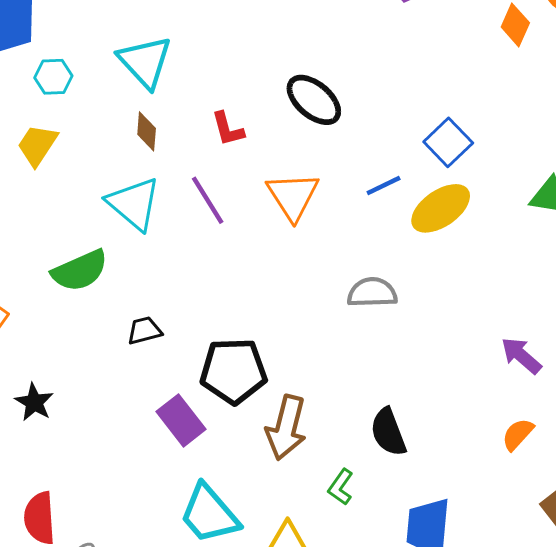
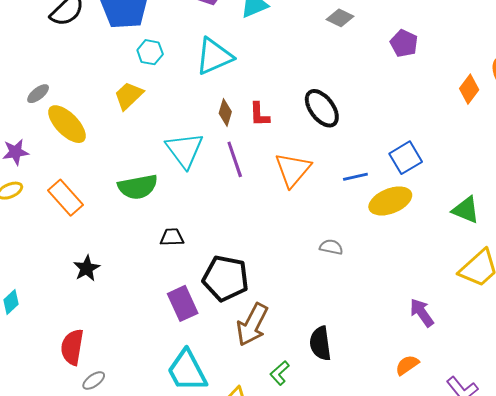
cyan triangle: (145, 62) -> (214, 56), turned 36
brown diamond: (147, 131) -> (225, 113), moved
gray semicircle: (372, 293) -> (331, 247), size x0.7

